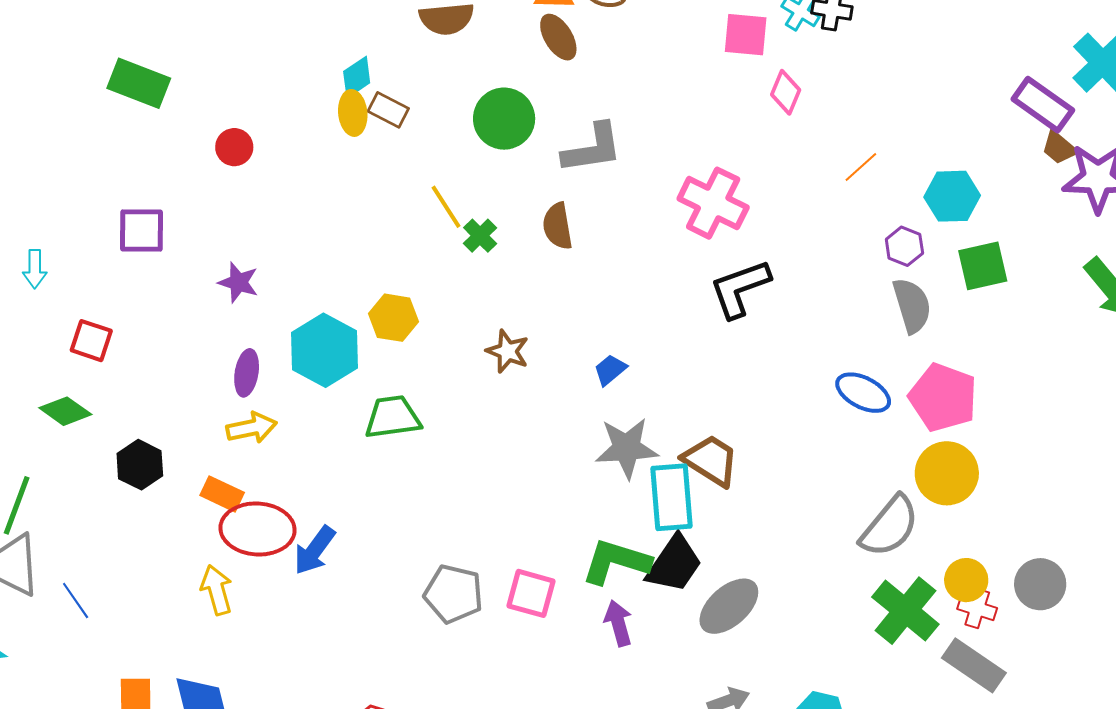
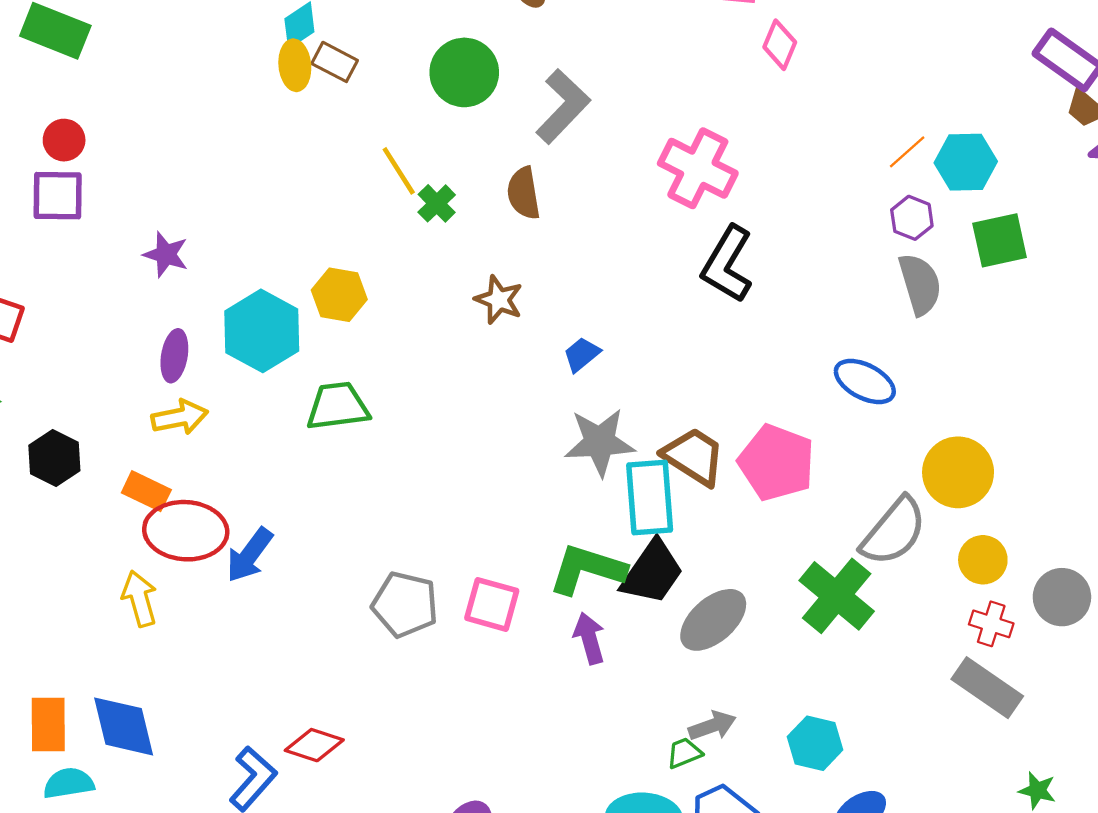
red circle: (234, 147) -> (64, 140), moved
gray L-shape: (592, 148) -> (563, 106), turned -38
orange line: (861, 167) -> (907, 152), moved
black L-shape: (740, 288) -> (727, 264), turned -40
brown star: (508, 351) -> (499, 300), moved
pink pentagon: (943, 397) -> (776, 463), moved
yellow circle: (966, 580) -> (983, 560), moved
green cross: (905, 611) -> (837, 596), moved

